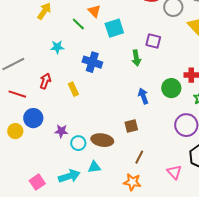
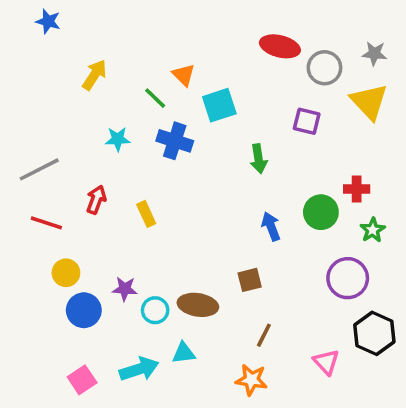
purple square: (153, 41) -> (307, 121), moved
blue cross: (92, 62) -> (175, 141), moved
blue circle: (33, 118) -> (84, 310), moved
yellow circle: (15, 131) -> (66, 273), moved

